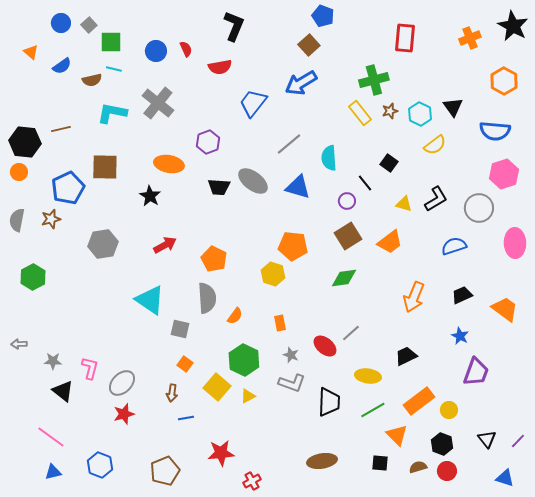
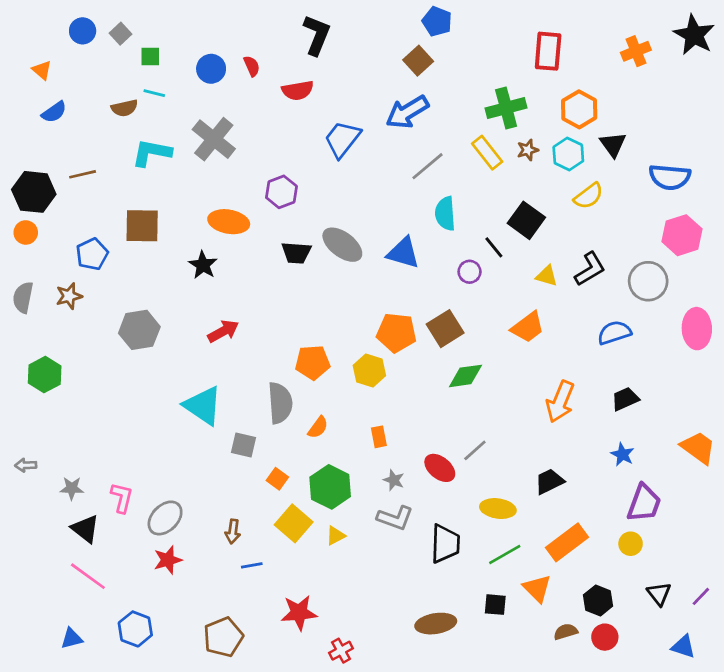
green square: (111, 42) -> (150, 57), size x0.7
blue semicircle: (62, 66) -> (54, 112), moved
orange hexagon: (504, 81) -> (579, 109), moved
gray line: (289, 144) -> (428, 166), moved
black square: (389, 163) -> (526, 220), size x1.5
blue pentagon: (68, 188) -> (92, 254), size x0.7
brown square: (348, 236) -> (445, 329), moved
orange pentagon: (214, 259) -> (313, 362), moved, turned -30
orange trapezoid: (505, 309) -> (698, 448), moved
orange square: (185, 364) -> (277, 479), moved
yellow circle: (449, 410) -> (631, 544), moved
pink line: (51, 437) -> (88, 576), moved
black square: (380, 463) -> (495, 605), moved

